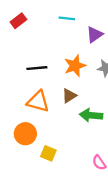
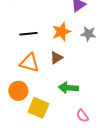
green arrow: (91, 115) -> (68, 88), moved
yellow square: (48, 153) -> (38, 108), size x1.5

